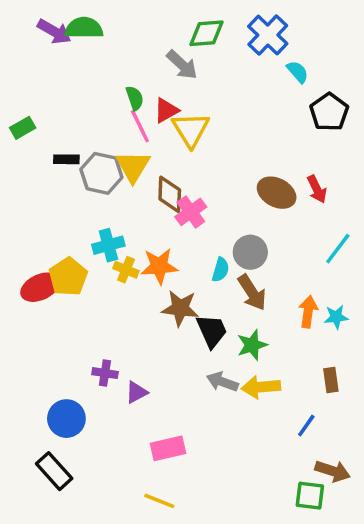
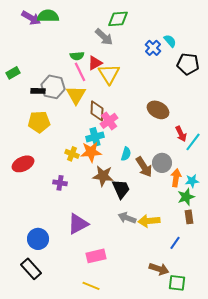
blue cross: (268, 35) -> (153, 48), moved, size x0.7
green semicircle: (135, 98) -> (77, 56), turned 104
black pentagon: (329, 112) -> (188, 64), turned -30
gray hexagon: (101, 173) -> (53, 87), moved
red arrow: (317, 189) -> (181, 134), moved
cyan cross: (108, 245) -> (95, 137), moved
gray circle: (250, 252) -> (162, 163), moved
yellow pentagon: (68, 277) -> (39, 122), moved, turned 30
green star: (252, 345) -> (186, 197), moved
purple cross: (105, 373) -> (60, 183), moved
purple triangle: (136, 392) -> (78, 224), size x1.6
brown arrow: (333, 471) -> (159, 269), moved

